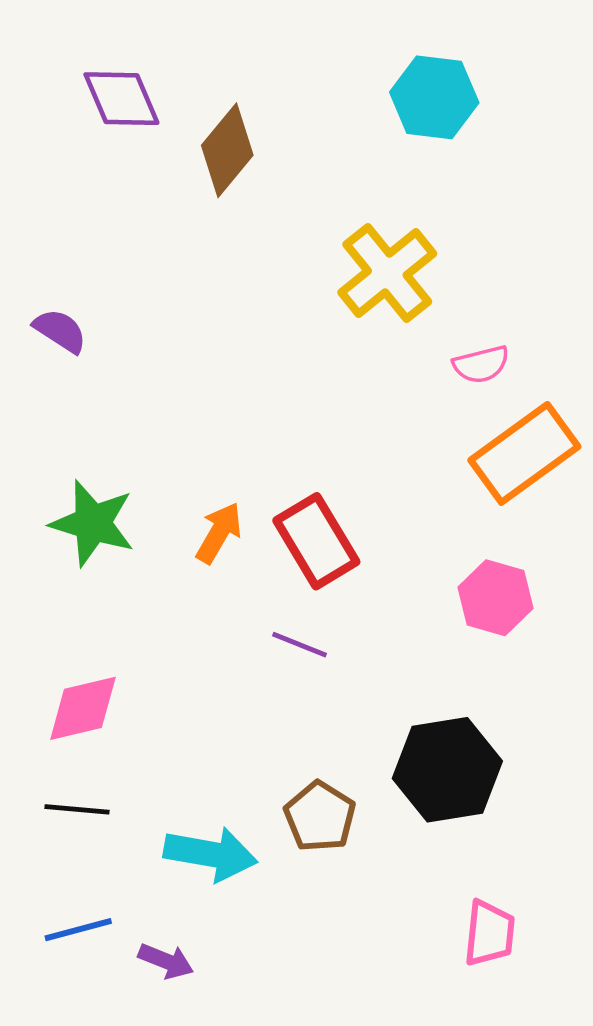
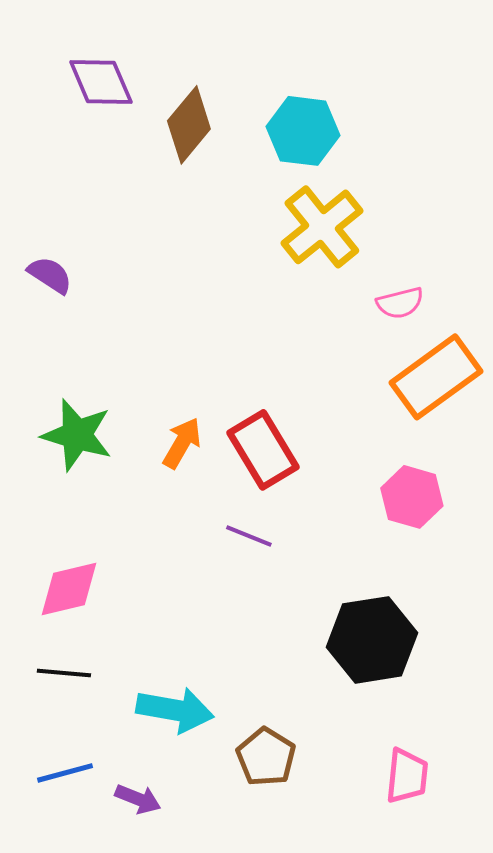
cyan hexagon: (434, 97) -> (303, 131), moved
brown pentagon: (320, 817) -> (266, 757), moved

